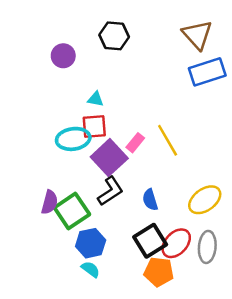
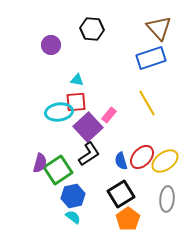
blue rectangle: (207, 72) -> (151, 58), moved
yellow line: (168, 140) -> (147, 103), moved
red ellipse: (176, 243) -> (142, 157), moved
orange pentagon: (159, 272) -> (128, 219), turned 30

